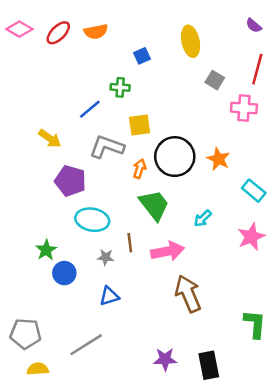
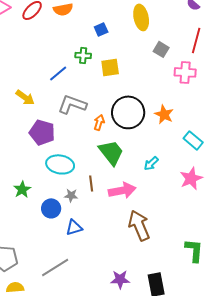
yellow square: (140, 125) -> (110, 67), moved
blue circle: (64, 273) -> (51, 208), moved

